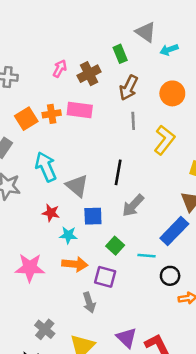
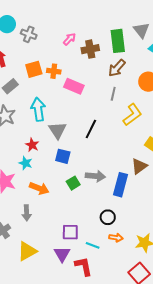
green rectangle: (120, 54) -> (118, 41), size x1.6
pink rectangle: (80, 110) -> (74, 86), moved
gray arrow: (133, 205) -> (95, 176), moved, turned -144
blue rectangle: (174, 231) -> (120, 185), turned -45
cyan star: (68, 235) -> (26, 163), moved
cyan line: (146, 256) -> (93, 245), moved
purple square: (105, 277) -> (70, 232), moved, turned -30
gray arrow: (89, 302) -> (27, 213), moved

